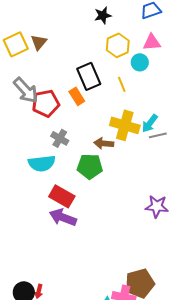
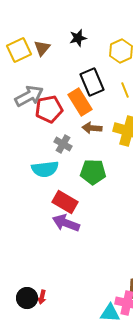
black star: (103, 15) -> (78, 38), moved
gray arrow: (26, 90) -> (29, 96), turned -76
orange rectangle: (77, 96) -> (80, 102), size x1.5
brown arrow: (104, 143) -> (92, 128), moved

